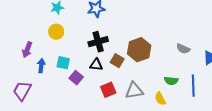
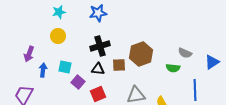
brown square: (117, 61) -> (119, 65), turned -32
green semicircle: (171, 81) -> (173, 68), moved
red square: (108, 90) -> (98, 94), moved

